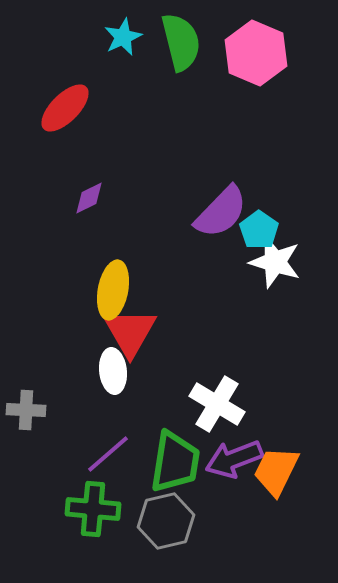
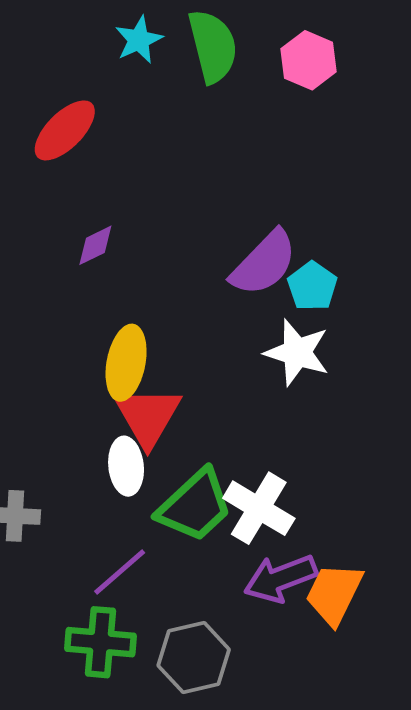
pink hexagon: (256, 53) -> (309, 60), size x0.7
white star: (275, 262) -> (297, 352), moved
green trapezoid: (175, 462) -> (195, 506), moved, turned 38

